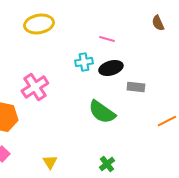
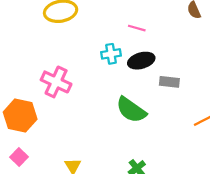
pink cross: (35, 87) -> (56, 82), turned -32

